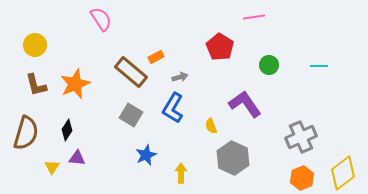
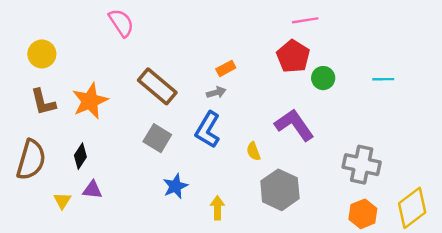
red pentagon: (220, 47) -> (293, 56), moved
orange rectangle: (156, 57) -> (226, 68), moved
gray cross: (301, 137) -> (362, 165), turned 36

